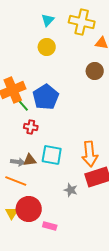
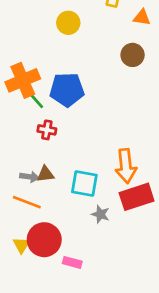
blue pentagon: (46, 97) -> (67, 90), turned 30
cyan square: (52, 155) -> (84, 183), moved

